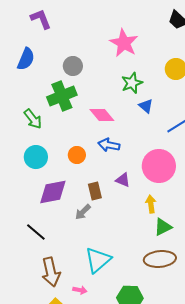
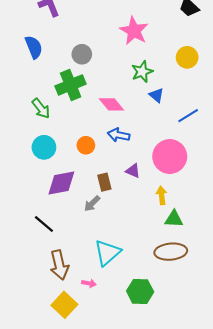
blue semicircle: (26, 59) -> (34, 47), turned -45
green triangle: (163, 227) -> (174, 219), turned 30

